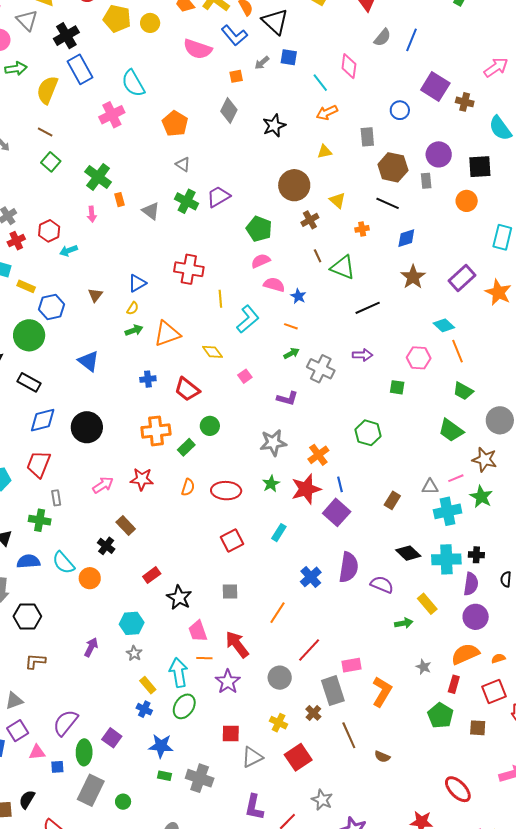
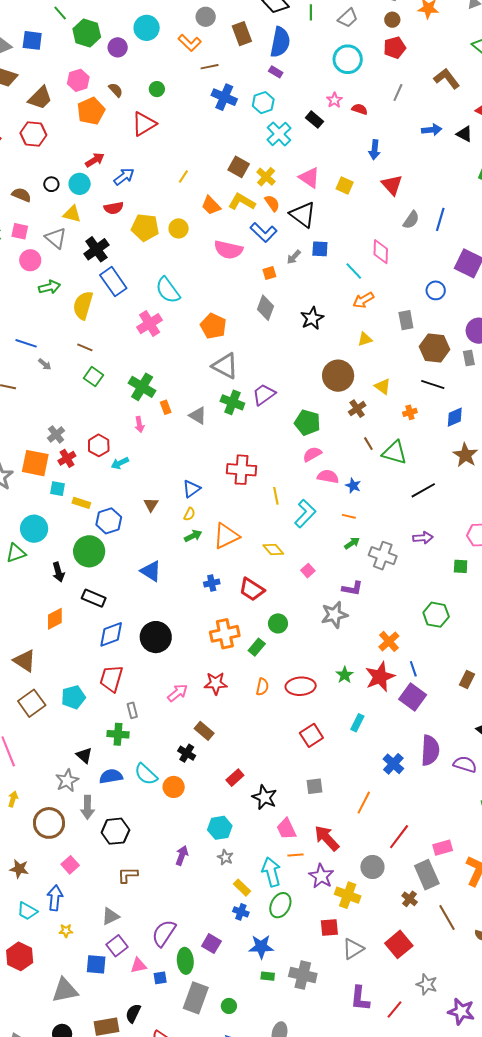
gray triangle: (183, 164) -> (225, 366), size x1.8
gray star: (273, 443) -> (334, 615), moved
yellow cross: (279, 723) -> (348, 895), moved, size x1.4

